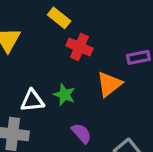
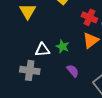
red cross: (79, 47) -> (89, 17), moved

